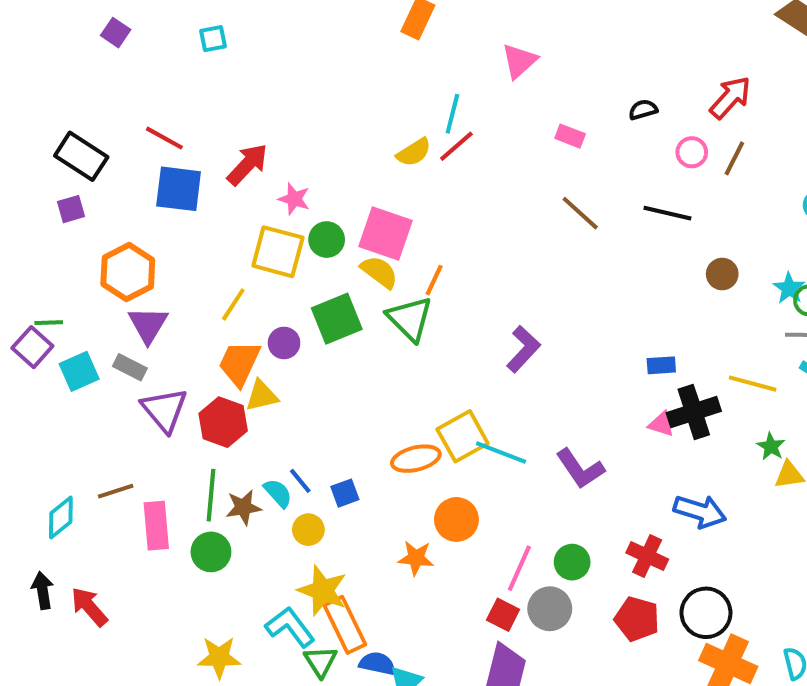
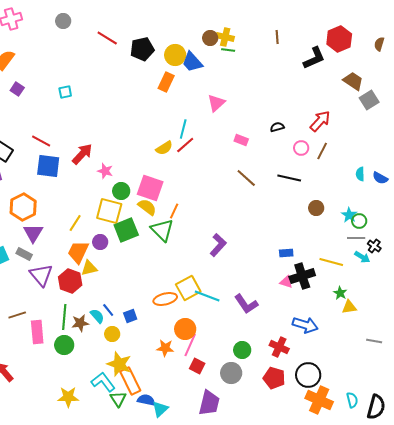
yellow square: (278, 252) -> (109, 211), moved
pink line: (519, 568) -> (190, 345), moved
red square: (503, 615) -> (197, 366), moved

